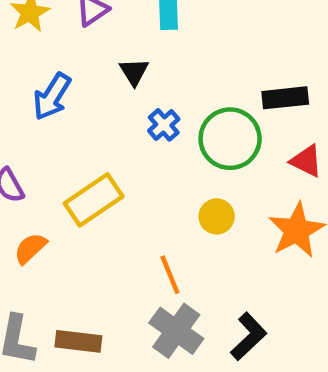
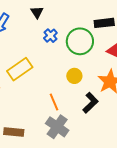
black L-shape: (249, 336) -> (90, 103), moved

